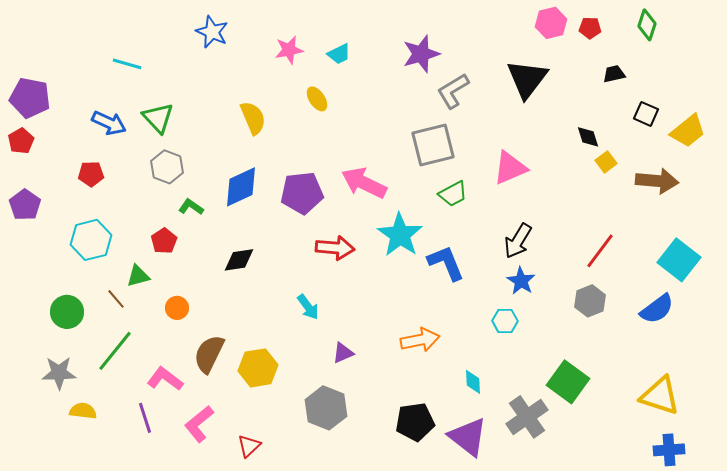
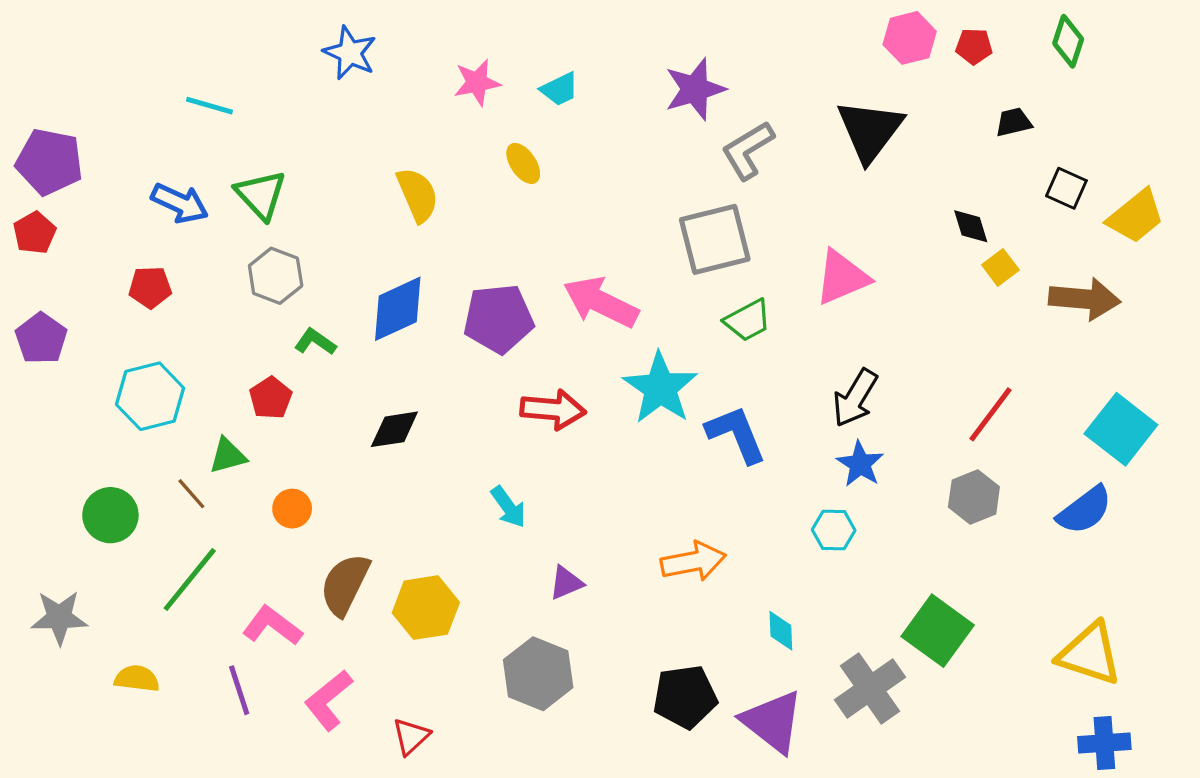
gray star: (59, 373) -> (59, 618), moved

